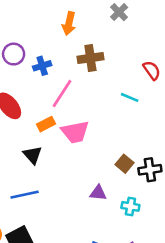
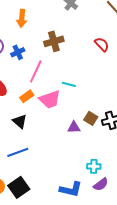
orange arrow: (69, 24) -> (22, 18), moved
cyan line: (130, 97) -> (69, 84), moved
purple triangle: (98, 193) -> (74, 127), moved
cyan cross: (130, 206) -> (94, 166), moved

